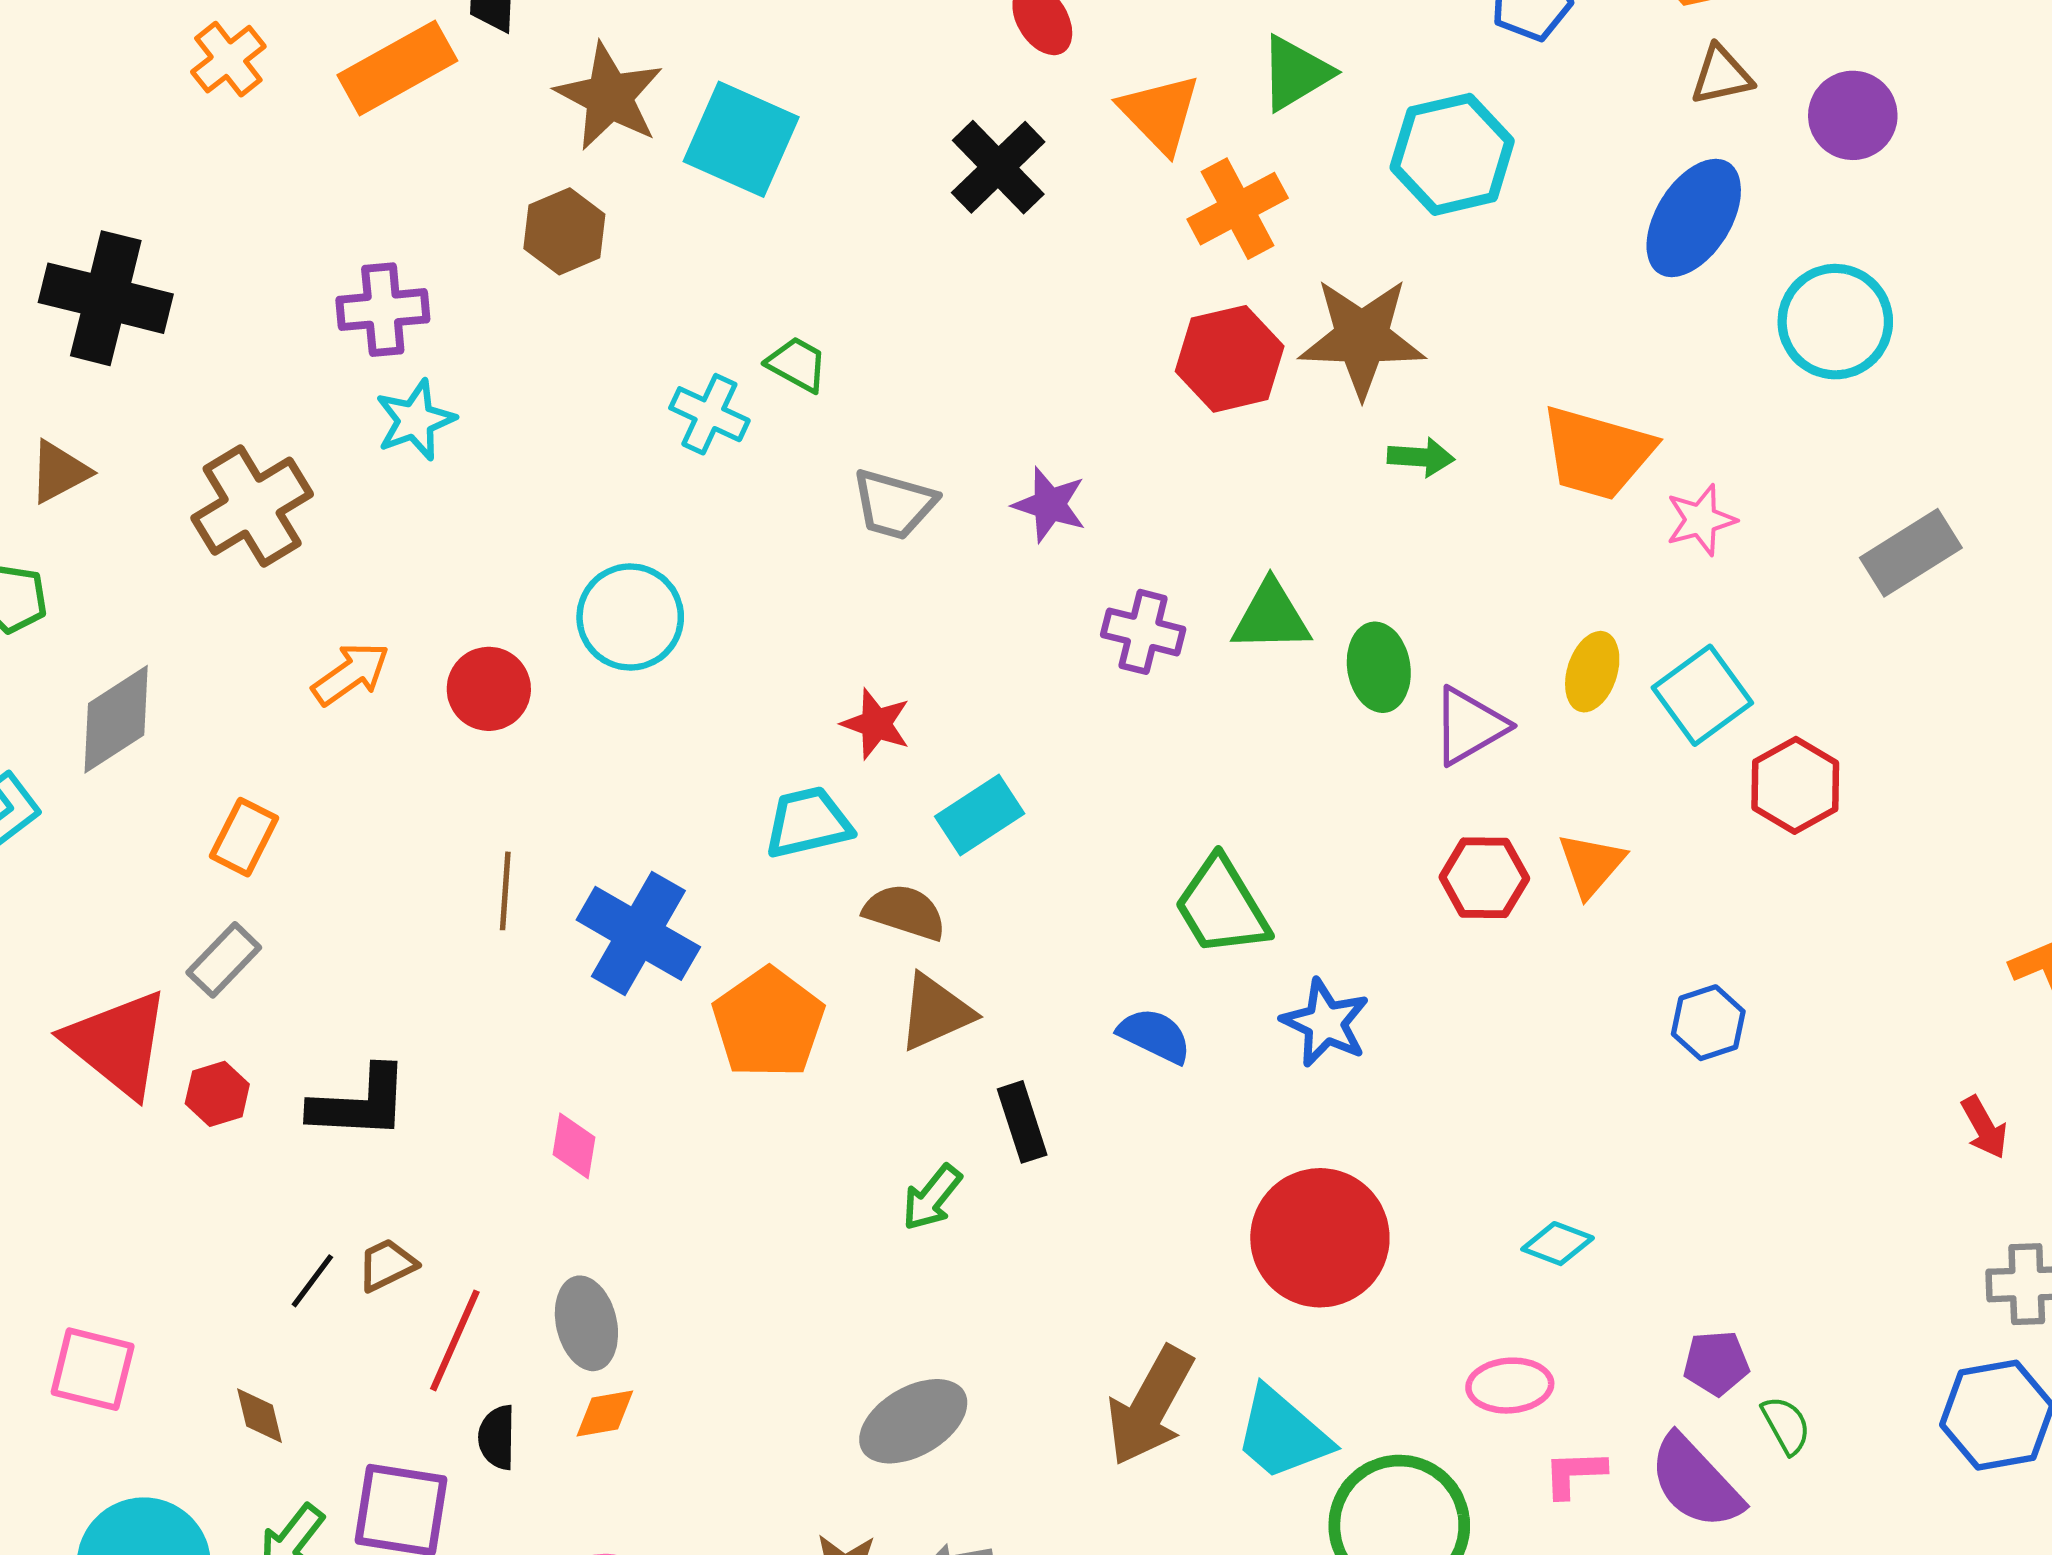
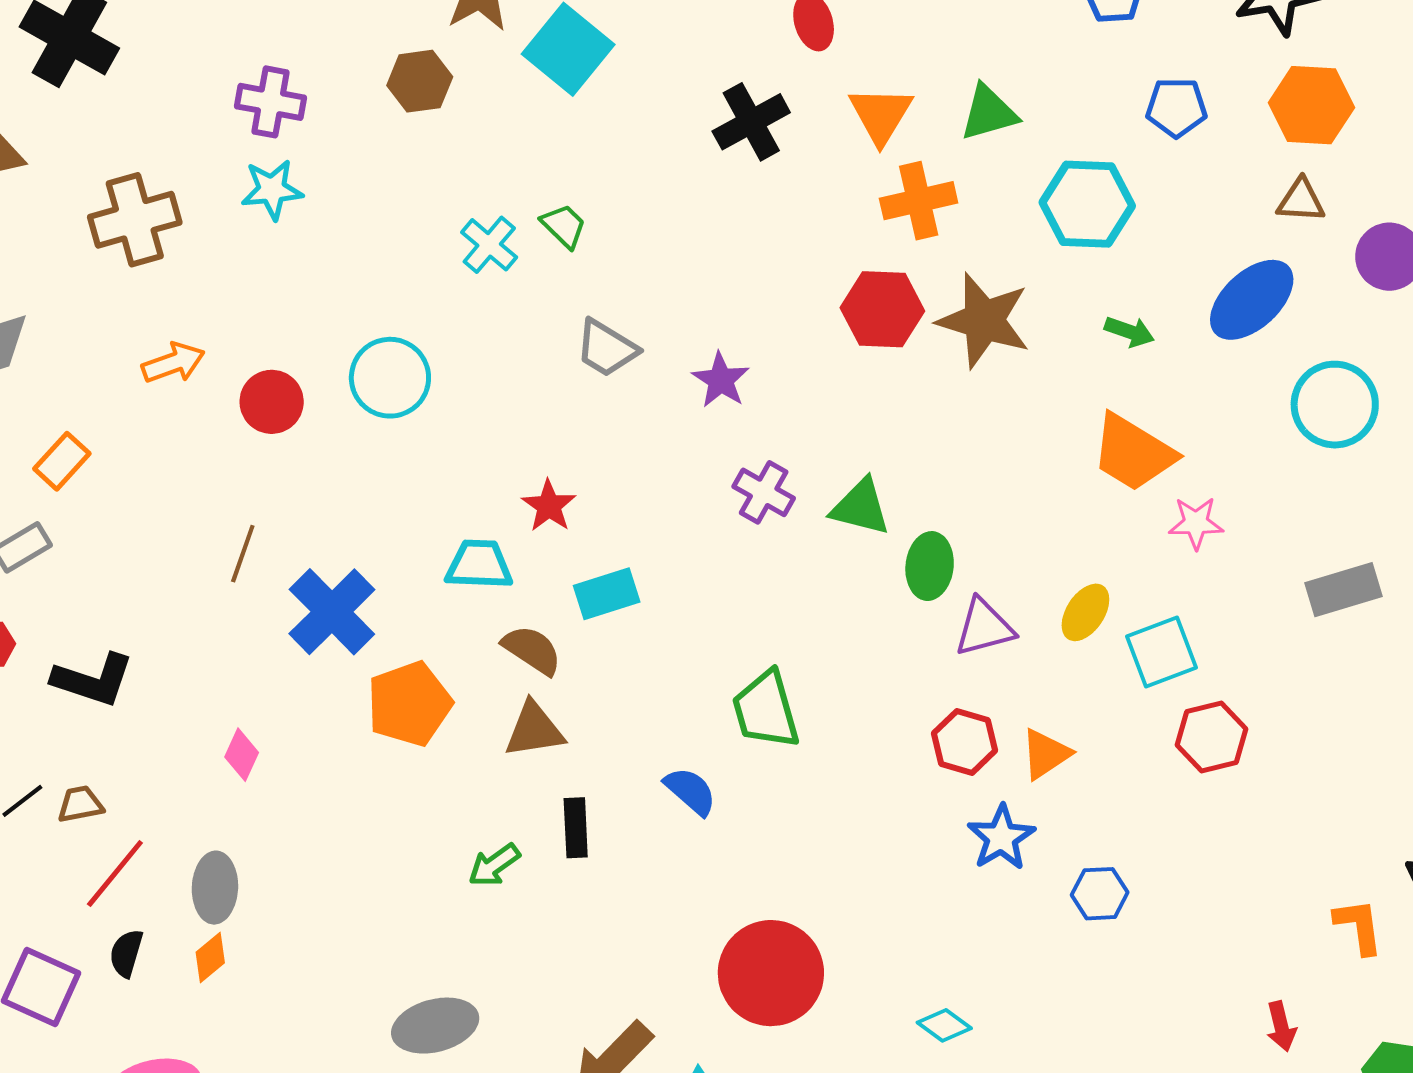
green arrow: (1421, 457) -> (1130, 332), moved
blue star: (1325, 1023) -> (1001, 838), moved
orange diamond: (605, 1413) -> (210, 957), turned -45

